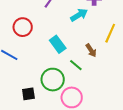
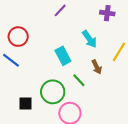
cyan arrow: (79, 15) -> (89, 39), moved, turned 78
red circle: (23, 27) -> (18, 37), moved

